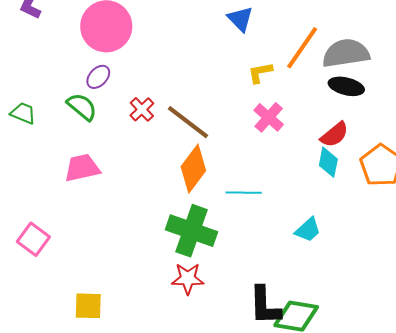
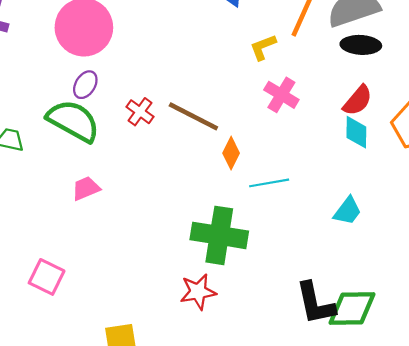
green semicircle: (82, 107) -> (73, 121), size x1.5
pink trapezoid: (82, 168) -> (86, 188), size x0.7
orange diamond: (193, 169) -> (231, 153), moved, size x0.6
red star: (188, 279) -> (198, 292), moved

